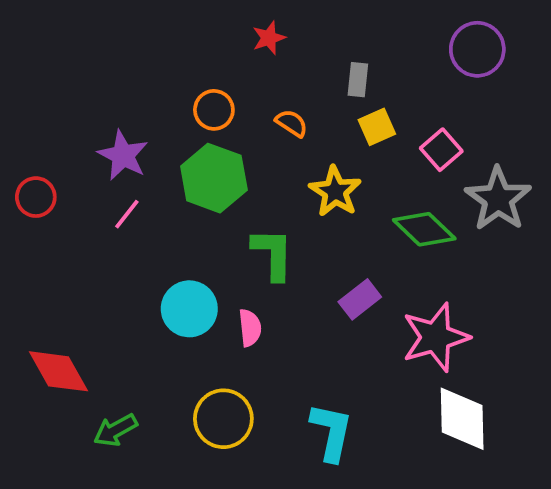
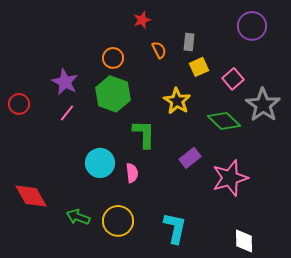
orange semicircle: (292, 123) -> (159, 50), moved, turned 30
white diamond: (462, 419) -> (244, 241), moved, size x0.7
green arrow: (115, 430) -> (78, 217), moved, turned 50

